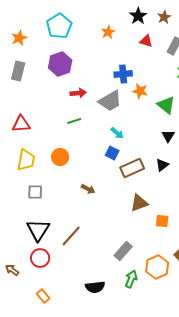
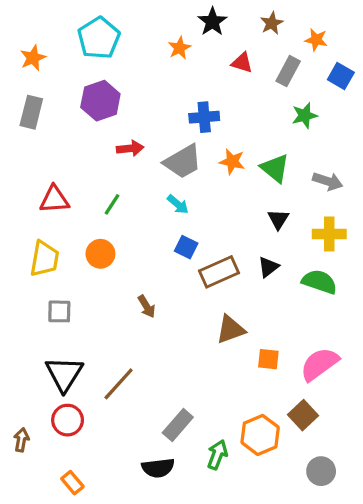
black star: (138, 16) -> (212, 22), moved
orange star: (140, 91) -> (232, 162), moved
green line: (74, 121) -> (112, 204), moved, turned -40
red triangle: (21, 124) -> (54, 199), moved
cyan arrow: (117, 133) -> (178, 204), moved
brown arrow: (88, 189) -> (147, 306), turned 32
gray rectangle: (123, 251) -> (178, 425), moved
brown arrow: (12, 270) -> (21, 440), turned 64

